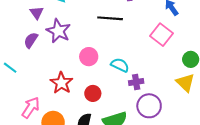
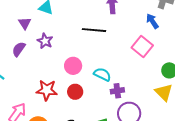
purple star: (58, 31) -> (45, 41), size x0.7
red star: (61, 83) -> (47, 90), turned -30
red circle: (93, 93) -> (75, 92), moved

